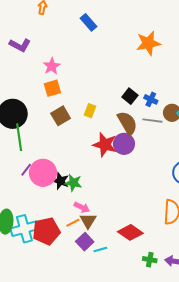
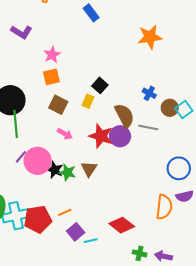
black square: (130, 96) -> (100, 85), moved
brown square: (61, 116) -> (58, 105), turned -36
gray line: (152, 121) -> (148, 127), moved
pink arrow: (82, 207) -> (65, 134), moved
brown triangle: (88, 221) -> (89, 169), moved

